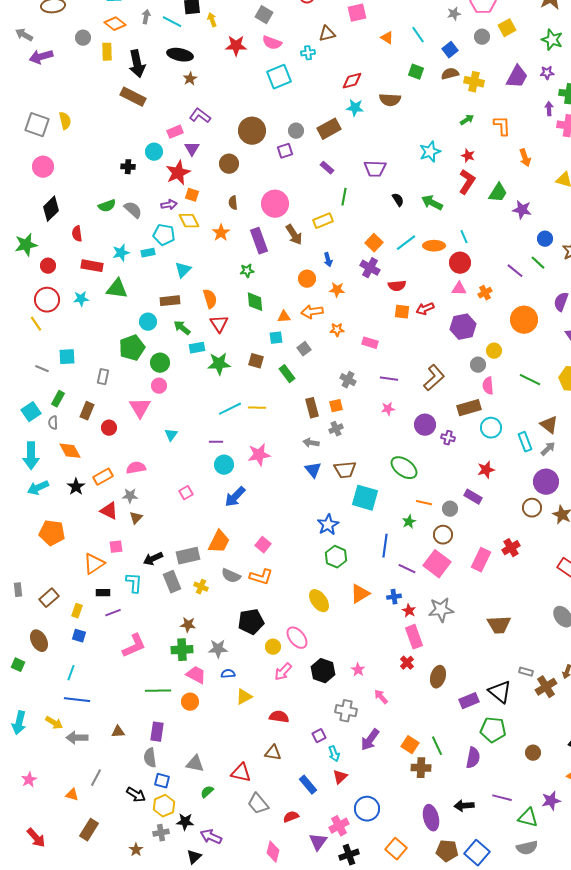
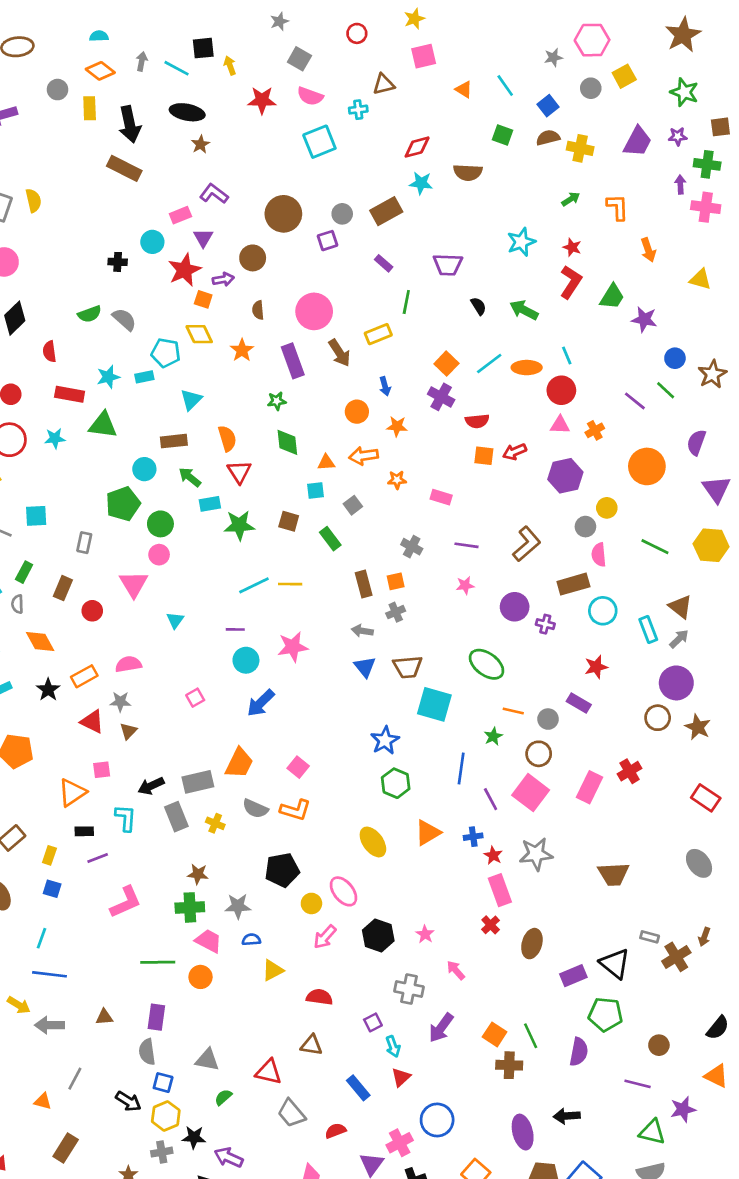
purple arrow: (169, 205) -> (223, 279), moved
purple line: (407, 569) -> (491, 799), turned 36
purple line: (502, 798) -> (638, 1084), moved

